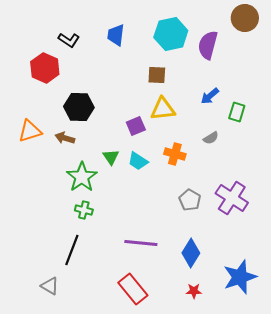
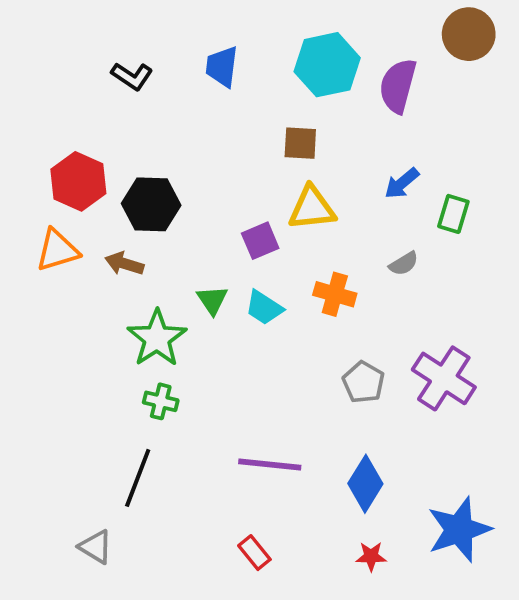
red hexagon: (45, 68) -> (78, 181), moved
red rectangle: (133, 289) -> (254, 553), size x0.6

